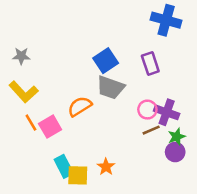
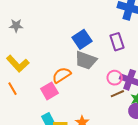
gray star: (21, 56) -> (16, 26), moved
orange line: (31, 123) -> (12, 89), moved
pink square: (50, 127) -> (49, 91), moved

